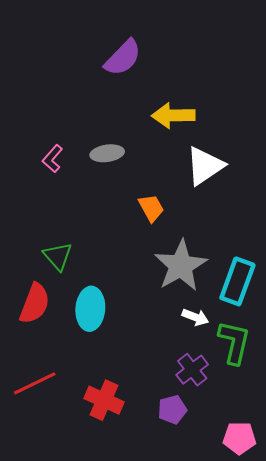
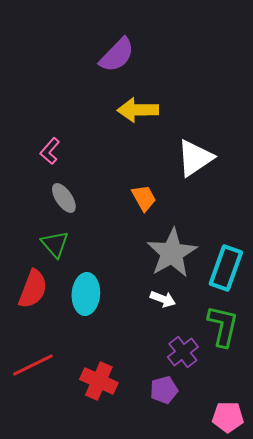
yellow arrow: (173, 115) -> (138, 110), moved
gray ellipse: (107, 153) -> (64, 198), moved, turned 64
white arrow: (195, 317) -> (163, 299), moved

